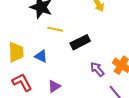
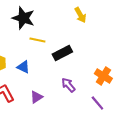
purple arrow: (97, 69) -> (68, 85), moved

